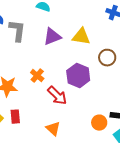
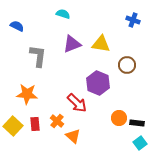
gray L-shape: (17, 31) -> (38, 56), moved
orange cross: (37, 76) -> (57, 121), moved
orange circle: (99, 123) -> (119, 118), moved

